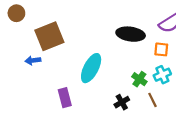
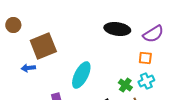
black ellipse: (131, 34) -> (117, 29), moved

